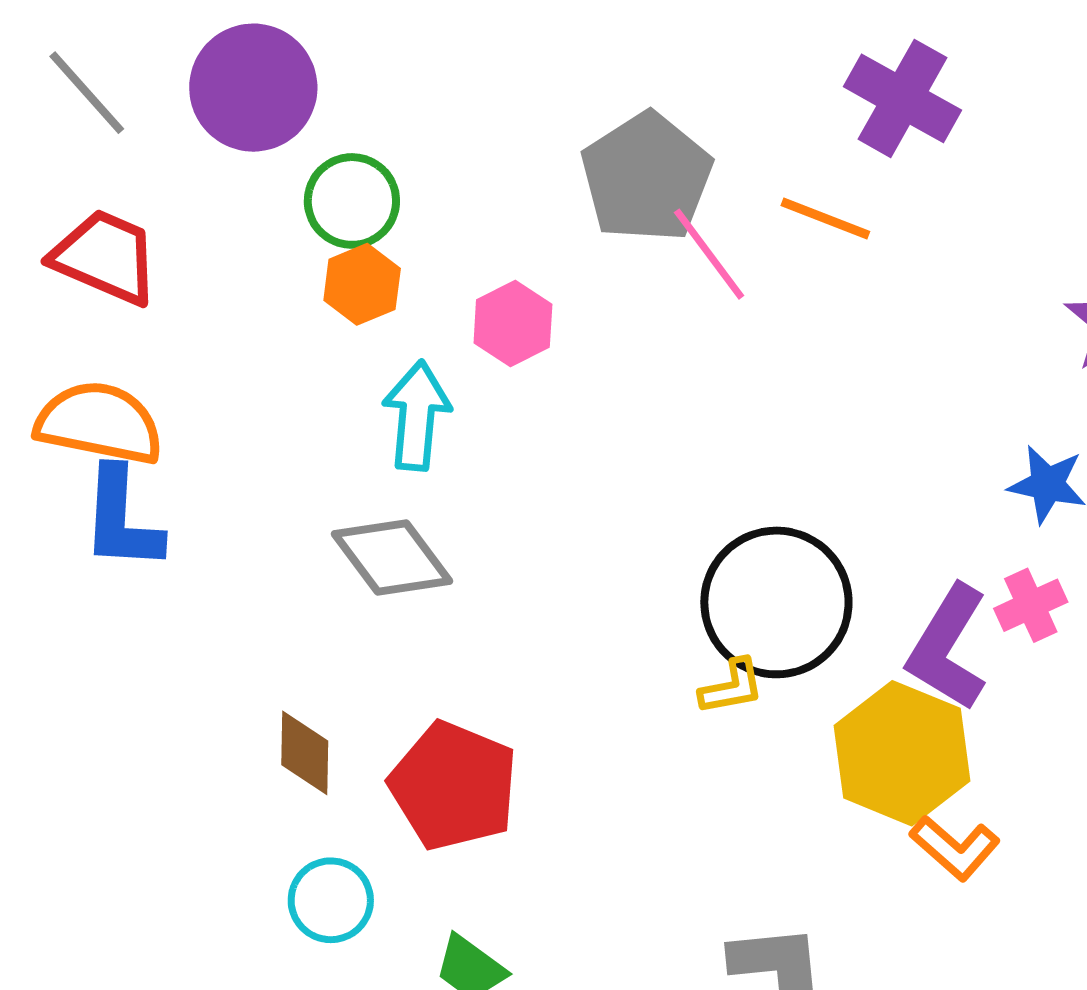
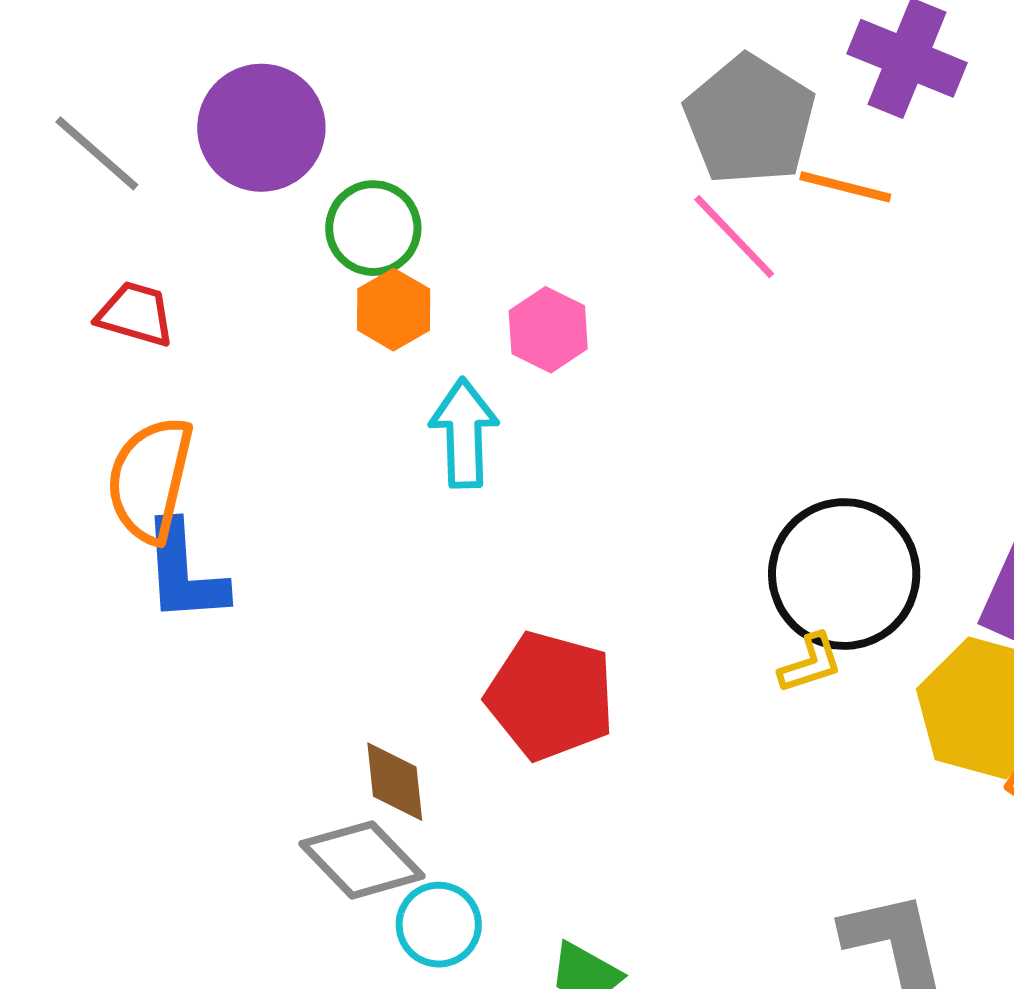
gray pentagon: (646, 177) -> (750, 120), moved
red trapezoid: (105, 257) -> (135, 314), size x0.7
orange semicircle: (99, 423) -> (150, 479), turned -81
gray diamond: (392, 558) -> (362, 860), moved
red pentagon: (454, 786) -> (551, 696), moved

